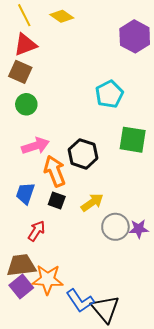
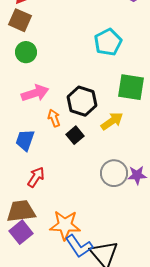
orange arrow: (55, 171) -> (54, 118), size x0.6
black square: (57, 200) -> (75, 135), moved, turned 30
yellow arrow: (92, 202) -> (112, 121), moved
orange star: (48, 279) -> (65, 225), moved

